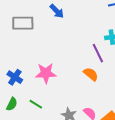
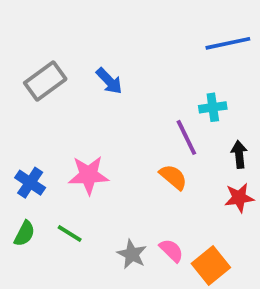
blue arrow: (57, 11) -> (109, 81), moved
gray rectangle: (23, 23) -> (45, 81), turned -35

